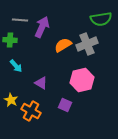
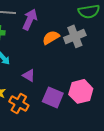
pink hexagon: (82, 80) -> (81, 91), moved
purple square: (65, 105) -> (53, 97), size x1.5

